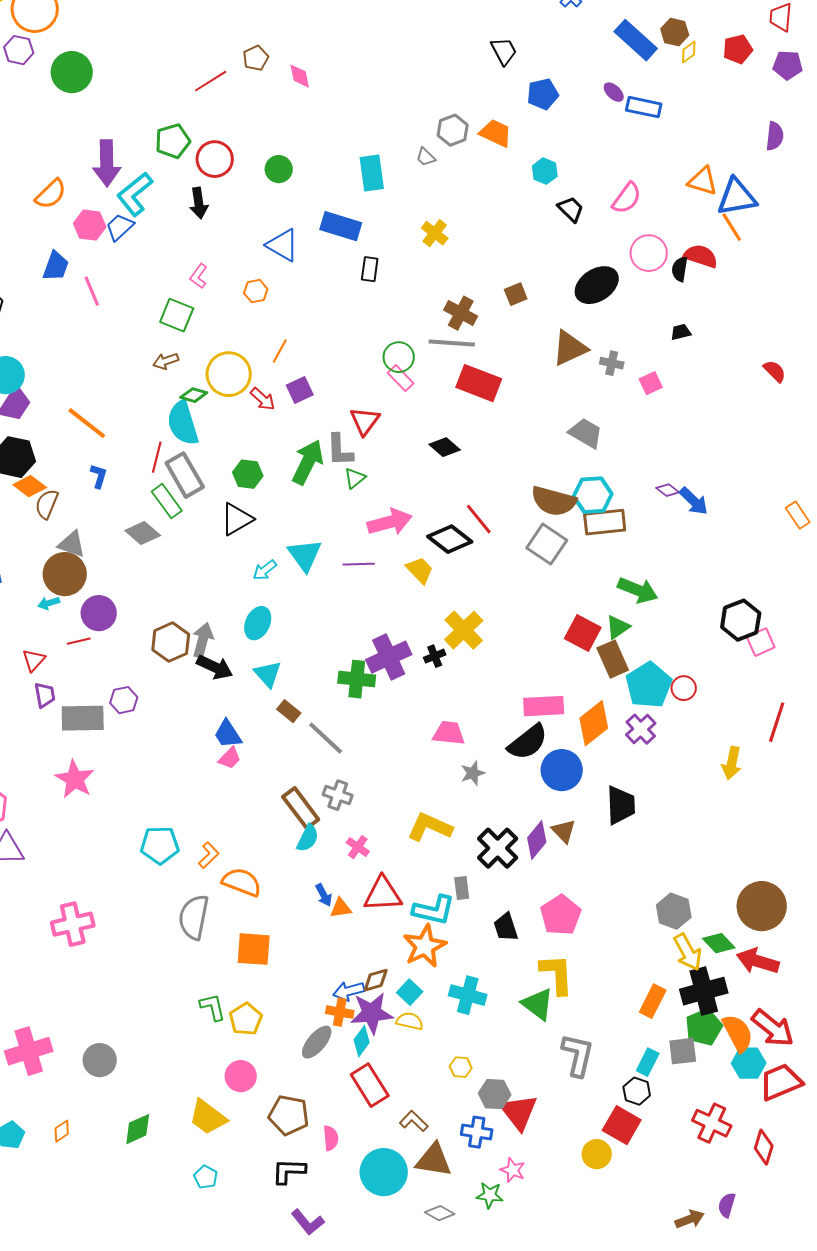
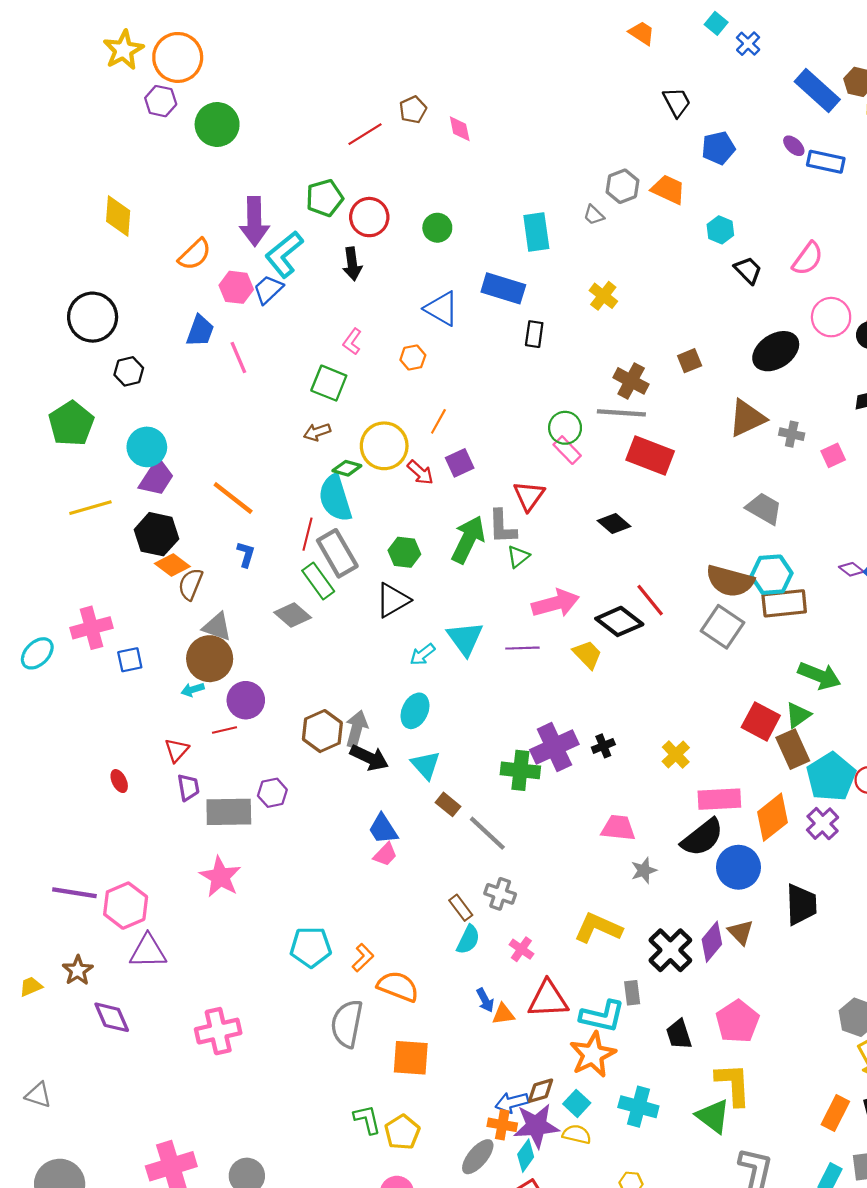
yellow cross: (464, 630) -> (676, 754), moved, size x0.7
brown rectangle: (301, 808) -> (461, 908), size x0.6

